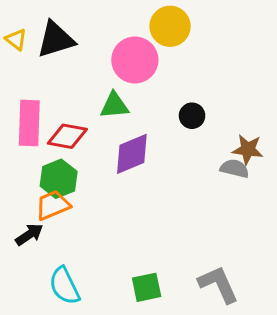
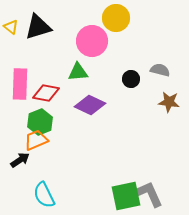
purple diamond: (132, 154) -> (90, 105), turned 48
gray semicircle: (235, 168) -> (160, 70), moved
green square: (147, 287) -> (126, 196), moved, size x1.4

